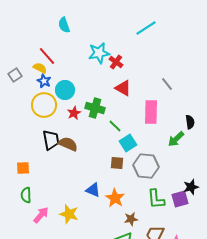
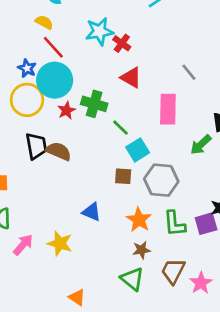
red line: (47, 56) -> (53, 47), moved
yellow semicircle: (40, 68) -> (44, 22), moved
cyan circle: (65, 90) -> (55, 80), size x1.4
orange star: (115, 198) -> (139, 220), moved

